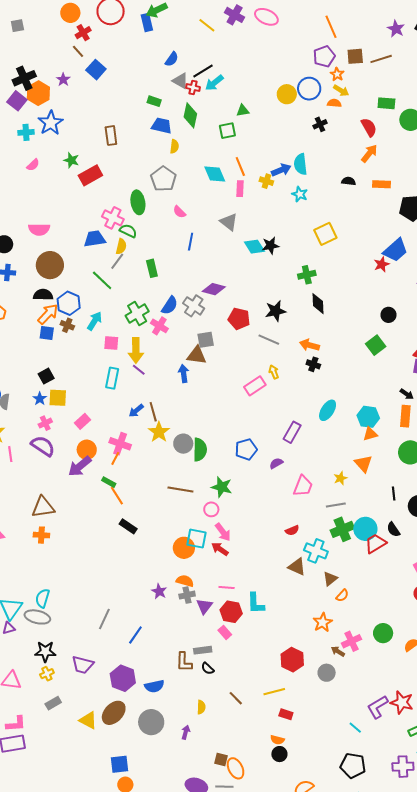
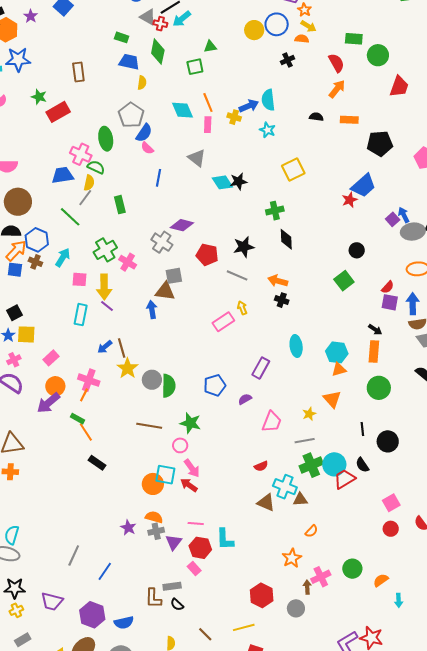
blue star: (51, 123) -> (18, 60), turned 30
blue semicircle: (170, 305) -> (144, 133), moved
cyan ellipse: (328, 410) -> (296, 346), turned -40
brown triangle: (330, 579) -> (300, 499), moved, turned 35
brown arrow: (338, 651) -> (307, 587), turned 56

